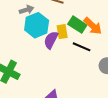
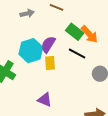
cyan hexagon: (37, 25) -> (31, 51), moved
yellow rectangle: (62, 32) -> (50, 63), moved

